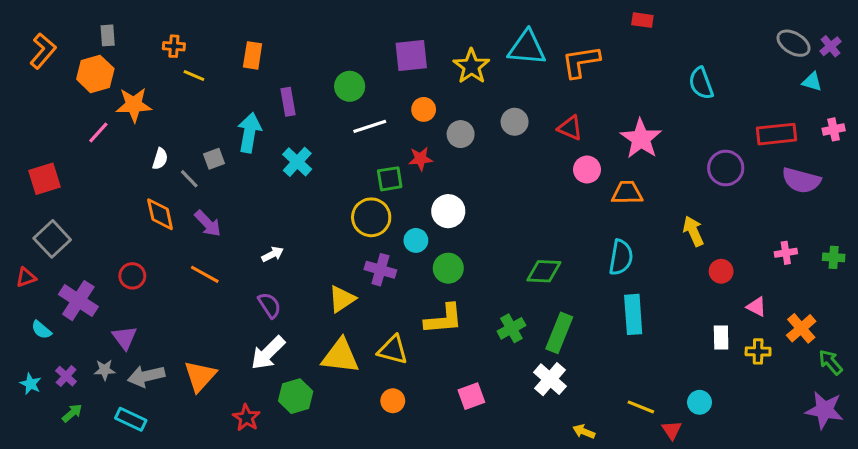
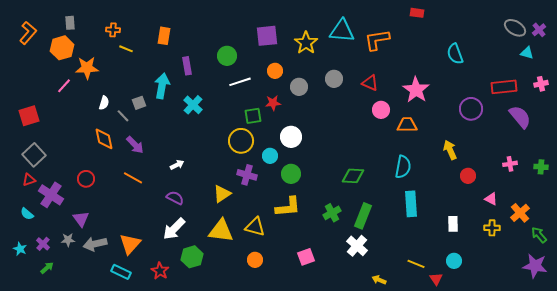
purple semicircle: (801, 180) -> (520, 117), turned -145
red triangle: (26, 277) -> (29, 180), moved
purple semicircle: (269, 305) -> (175, 198), turned -30
white rectangle: (721, 338) -> (453, 224), moved
cyan rectangle: (131, 419) -> (121, 272), moved

